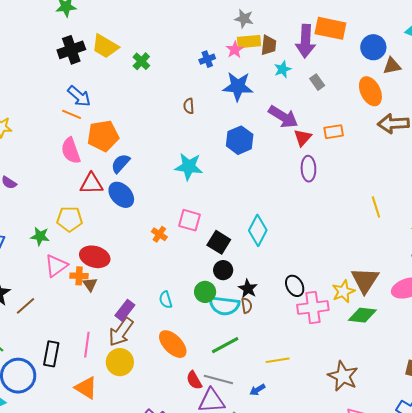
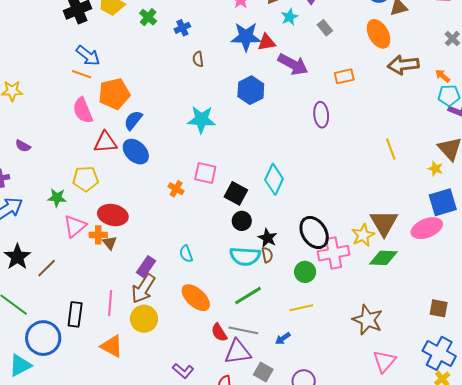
blue cross: (207, 59) -> (182, 28), moved
red triangle: (303, 138) -> (267, 42), moved, turned 42
black ellipse: (295, 286) -> (314, 232), size x1.5
green circle: (205, 292) -> (305, 272), moved

